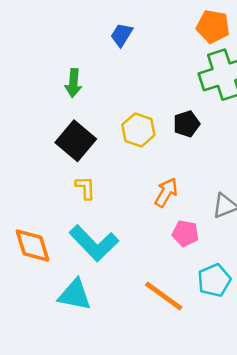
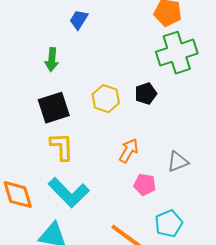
blue trapezoid: (122, 35) -> (79, 20), moved
black square: (76, 141) -> (54, 108), turned 32
yellow L-shape: (85, 188) -> (62, 147), size x1.4

